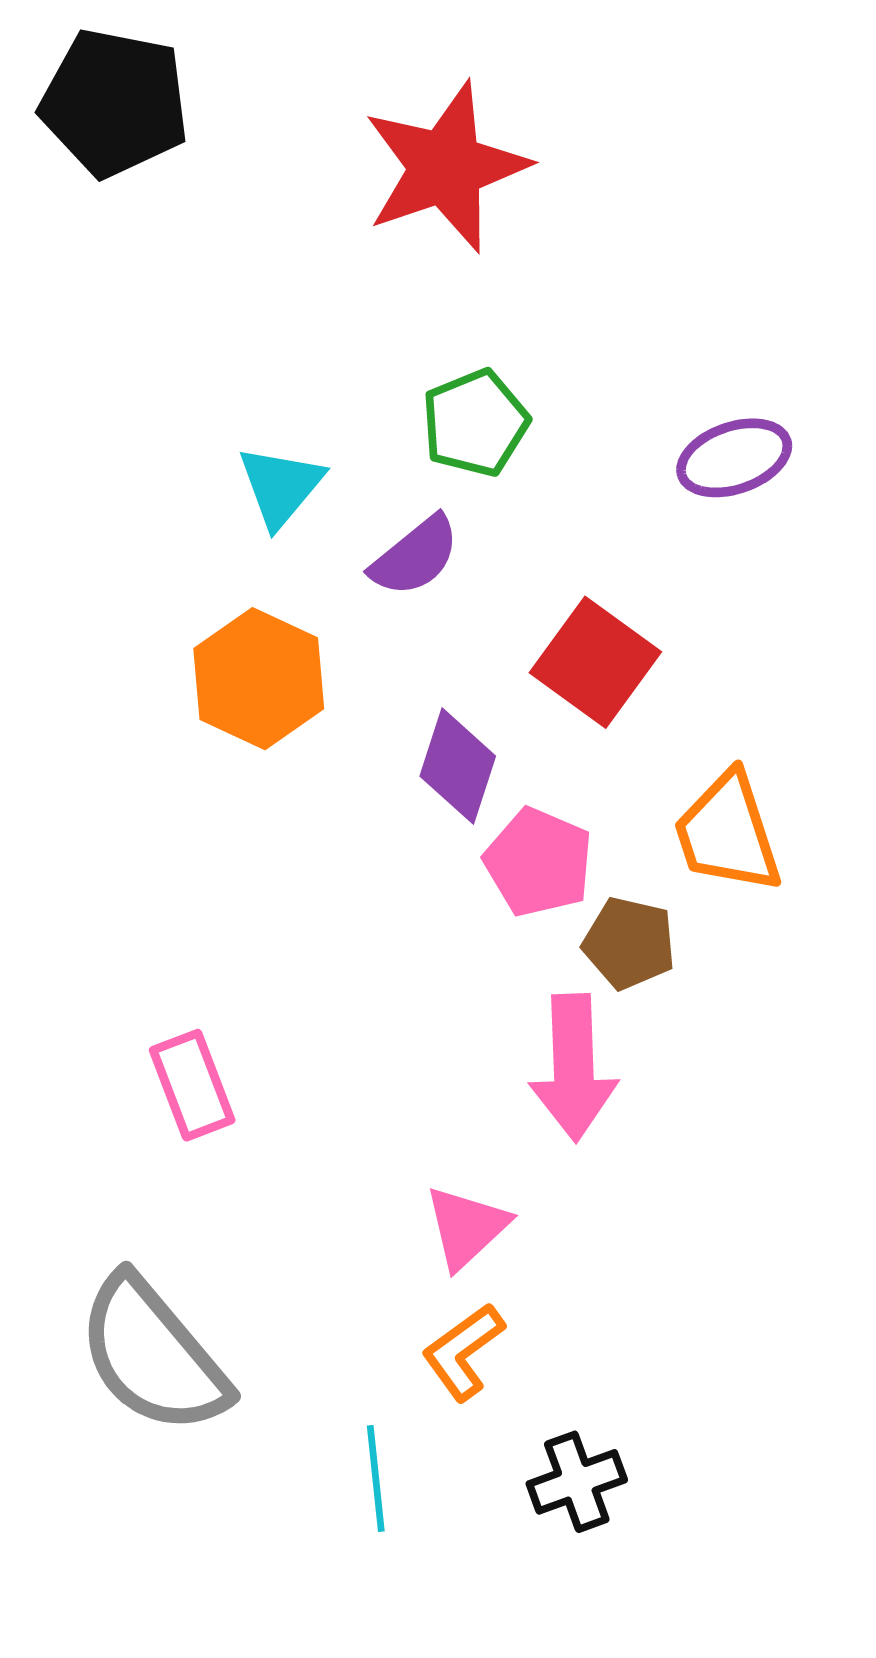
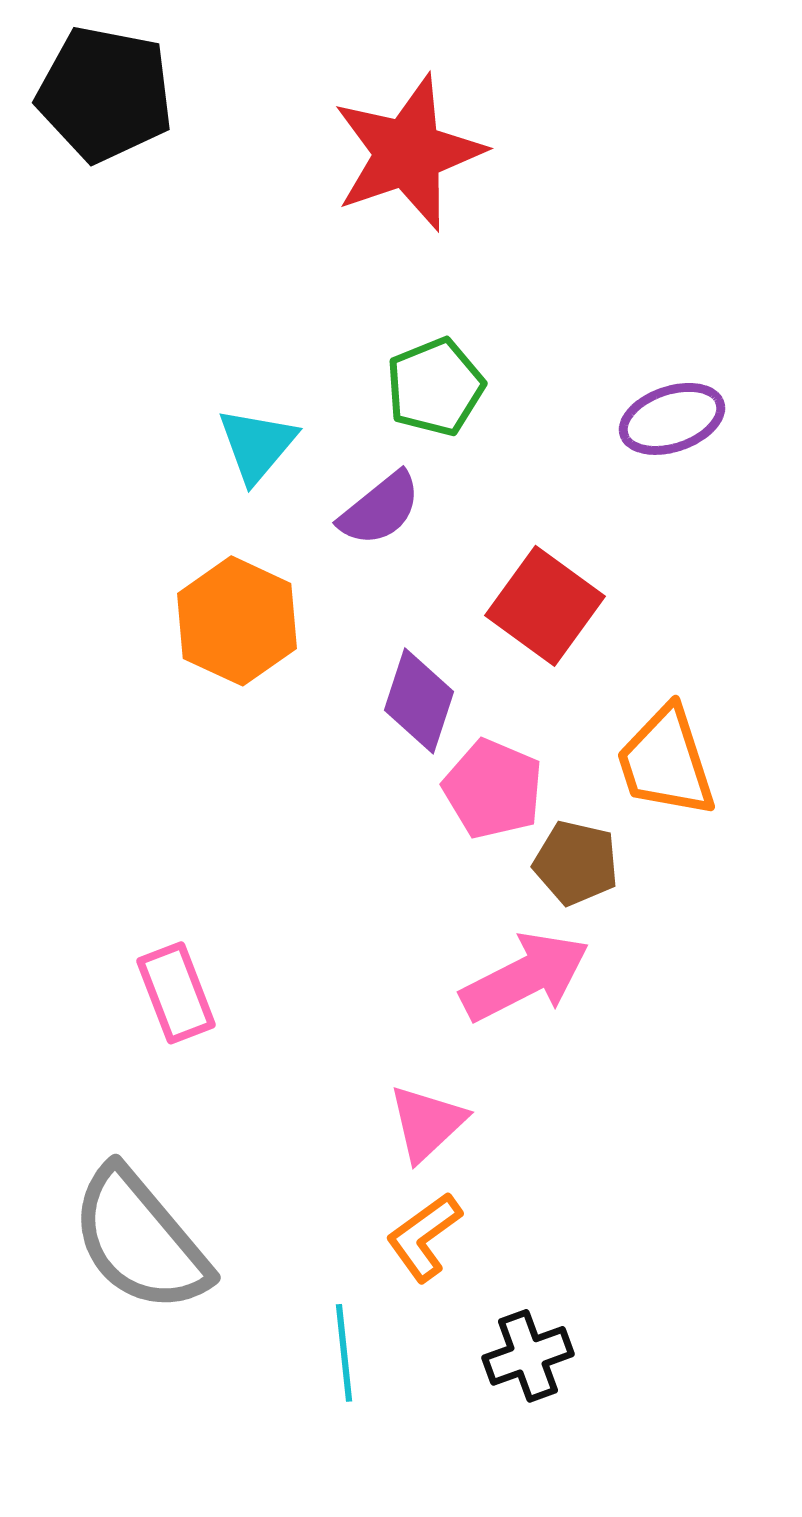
pink arrow: (574, 1068) -> (525, 977), turned -115

